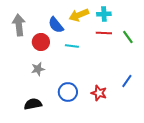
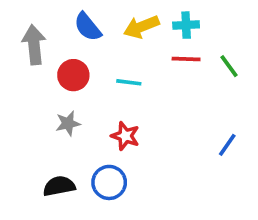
blue semicircle: (56, 25) -> (88, 27), moved
blue circle: (68, 92) -> (109, 182), moved
red star: (99, 93) -> (125, 136), moved

